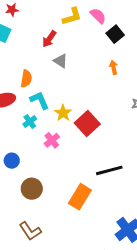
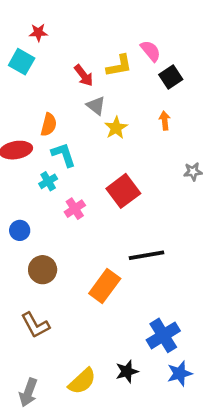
yellow L-shape: (72, 17) -> (119, 66), moved
red arrow: (49, 39) -> (84, 75), turned -78
yellow star: (63, 113) -> (116, 128), moved

